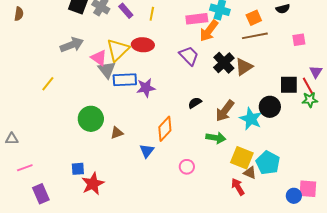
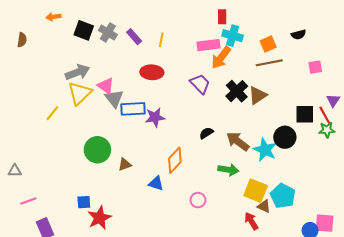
yellow triangle: (118, 50) -> (80, 93), moved
brown arrow: (225, 111) -> (238, 141), turned 90
blue triangle: (147, 151) -> (156, 183), turned -49

